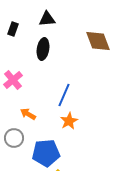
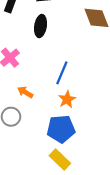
blue pentagon: (46, 153) -> (61, 129), moved

